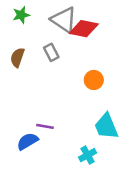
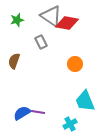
green star: (21, 15) -> (17, 20), moved
brown semicircle: (17, 57) -> (14, 61), moved
purple line: (45, 126) -> (38, 112), moved

